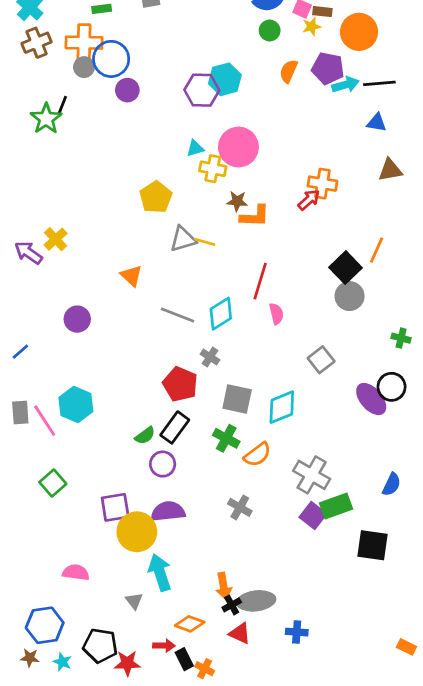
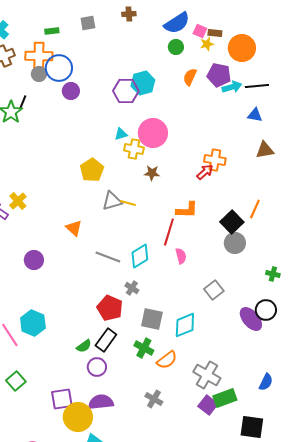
orange L-shape: (255, 216) -> (187, 210), moved

